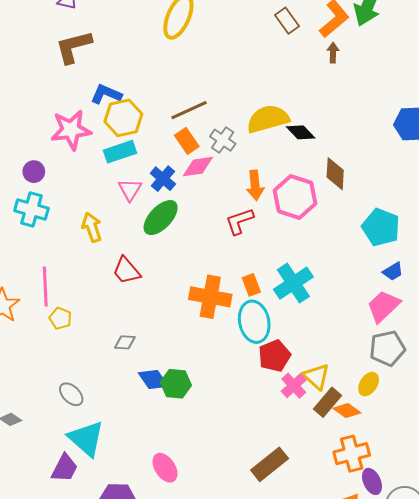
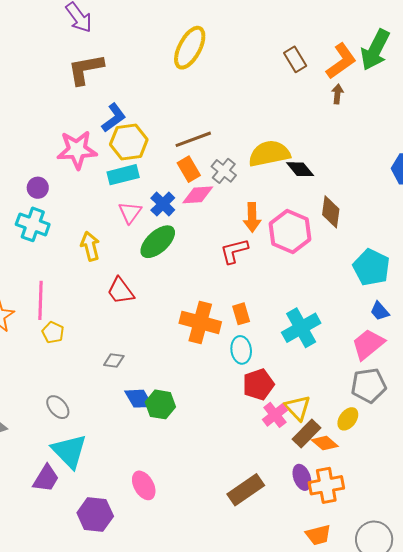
blue L-shape: (106, 94) -> (114, 118), turned 116
blue trapezoid: (393, 271) -> (380, 311), turned 75
cyan cross: (293, 283) -> (301, 328), moved
cyan ellipse: (254, 322) -> (241, 350), size x0.7
purple ellipse: (372, 481) -> (302, 477), moved

